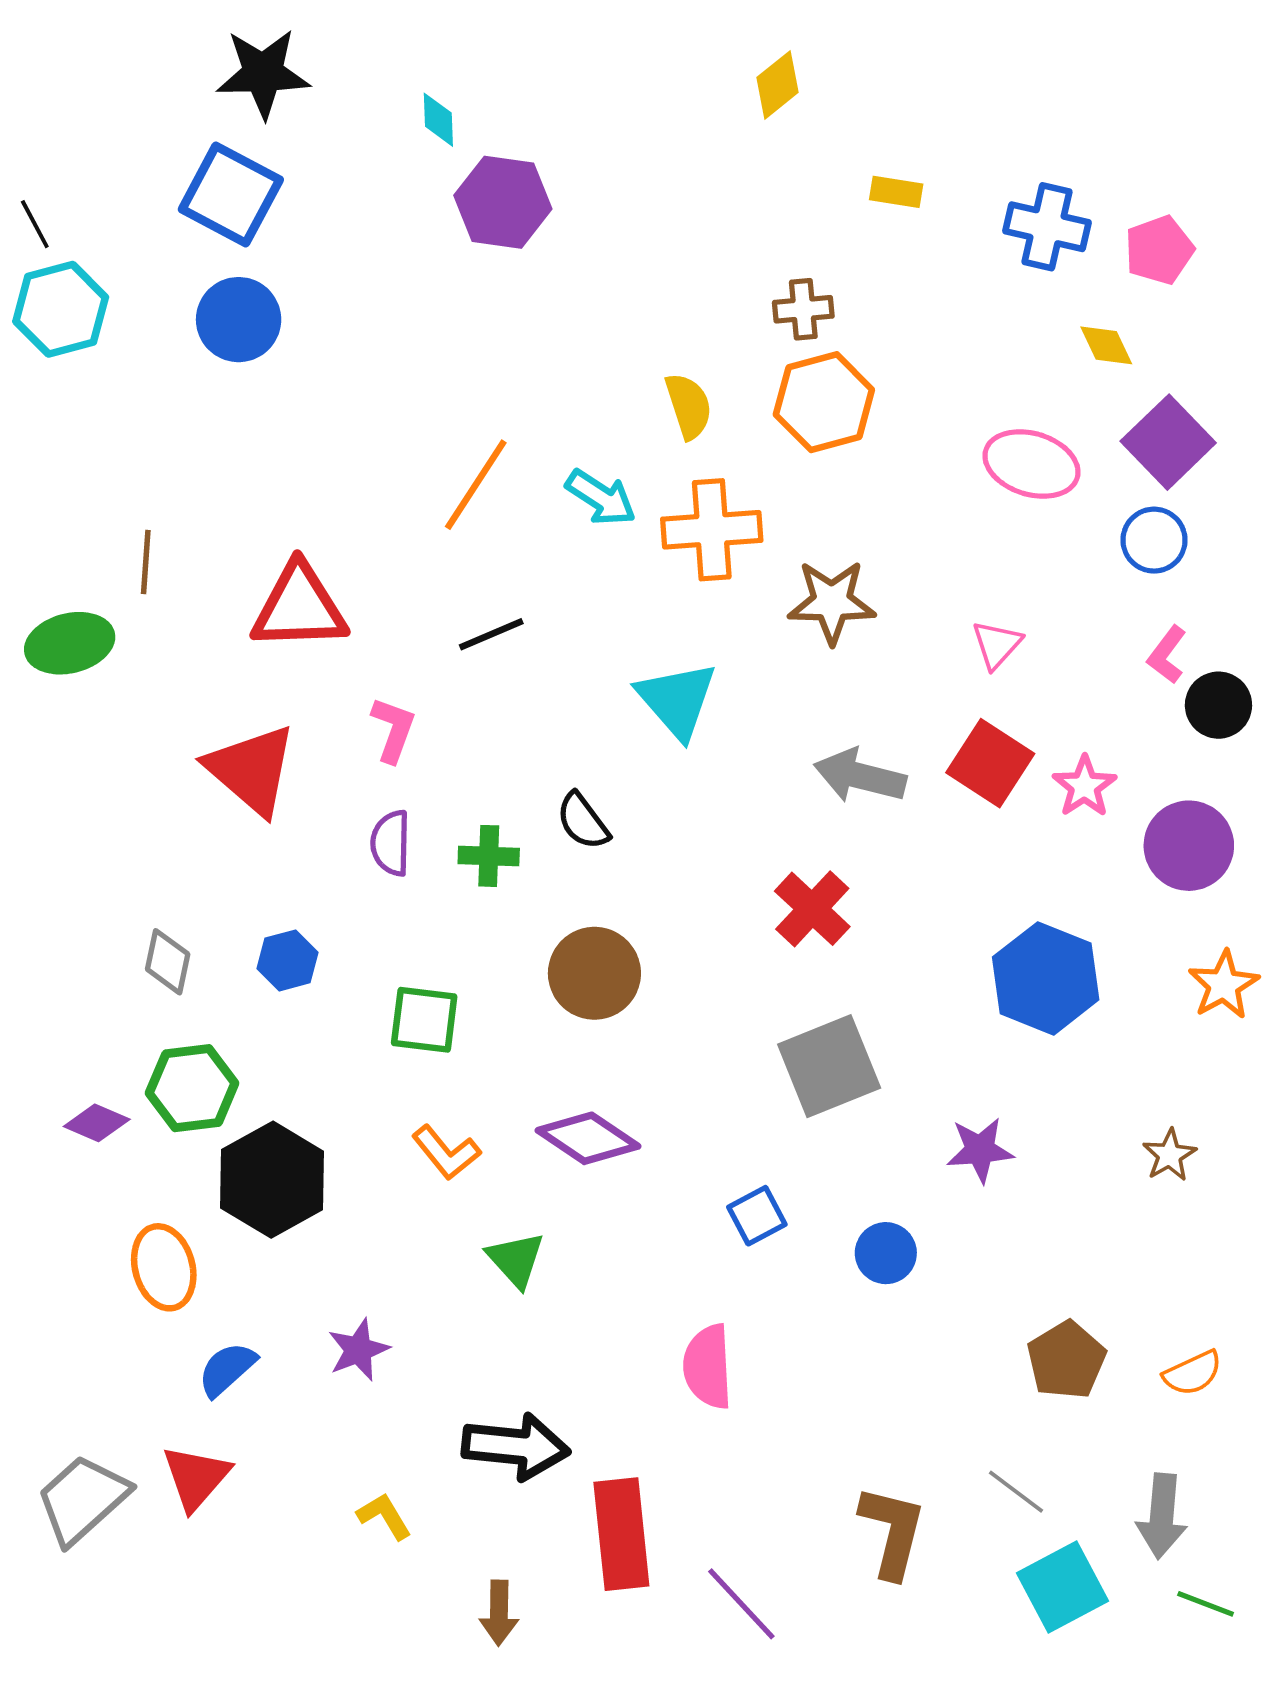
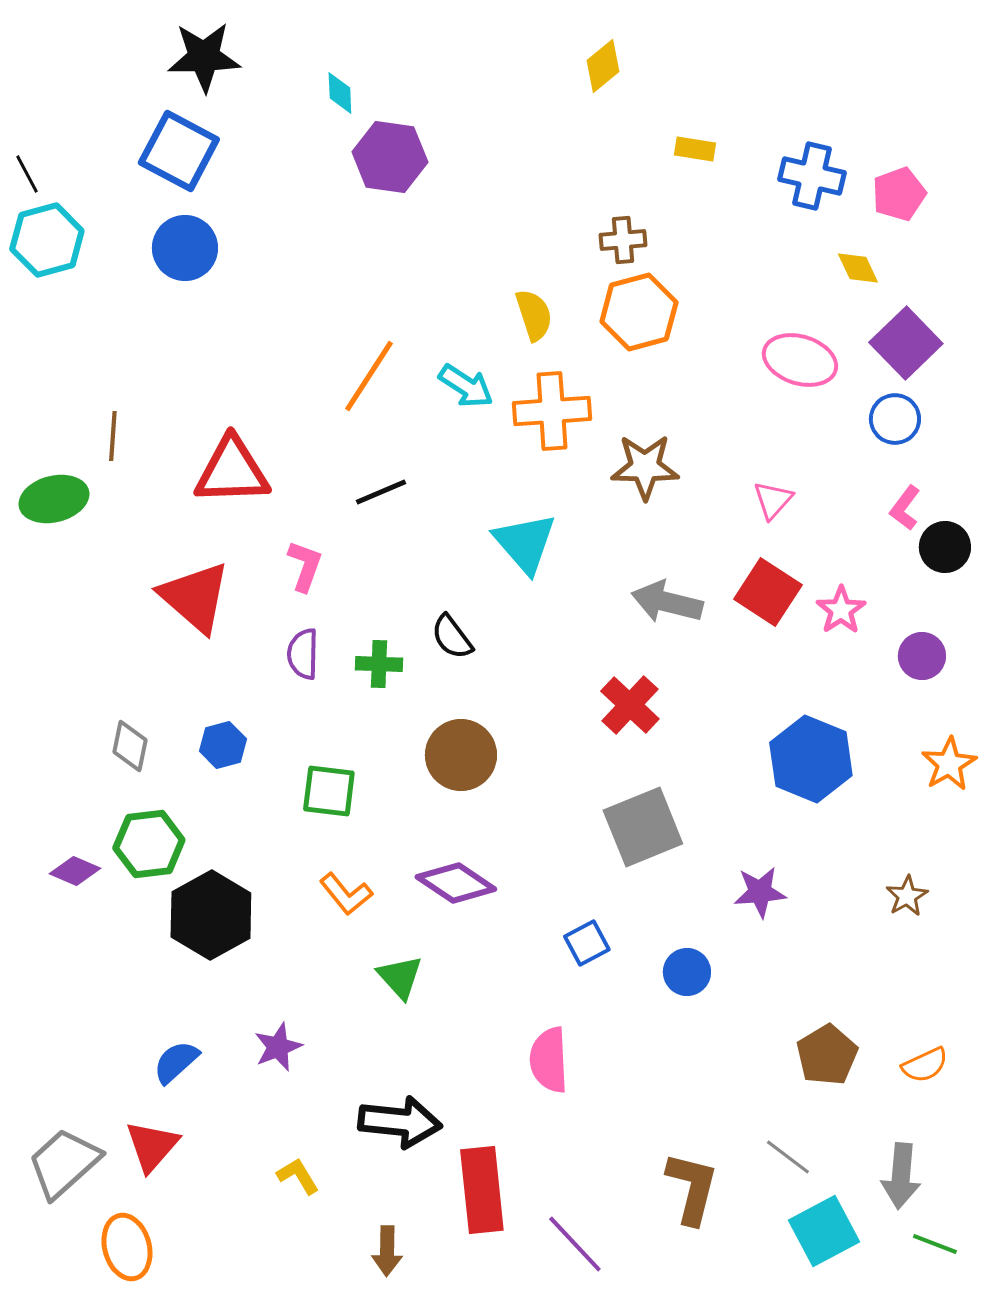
purple circle: (1189, 846) -> (922, 656), size x0.7
orange ellipse: (164, 1267) -> (127, 1247), moved

